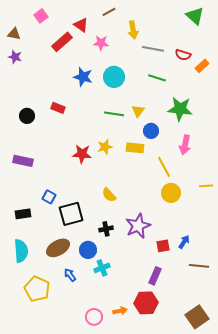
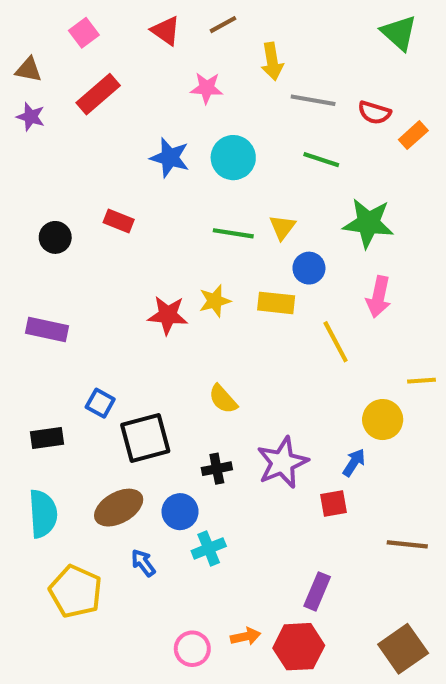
red triangle: (81, 25) -> (166, 31), moved
red rectangle: (62, 42) -> (98, 94), moved
yellow circle: (171, 193) -> (383, 420), moved
blue arrow: (184, 242) -> (354, 463), moved
purple rectangle: (155, 276) -> (317, 591), moved
red hexagon: (146, 303) -> (299, 647), moved

